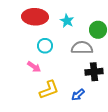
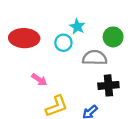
red ellipse: (35, 17) -> (24, 38), moved
cyan circle: (45, 46) -> (63, 43), moved

